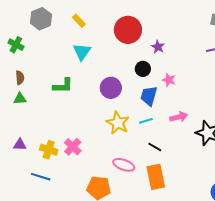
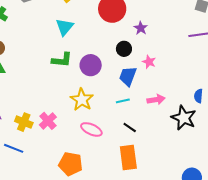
green L-shape: (63, 86) -> (62, 60), moved
yellow star: (118, 123) -> (82, 100), moved
pink ellipse: (124, 165) -> (91, 129), moved

